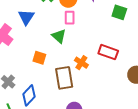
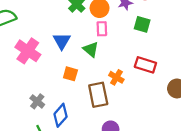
green square: (119, 12) -> (142, 24), moved
blue triangle: (26, 17) -> (62, 41), moved

